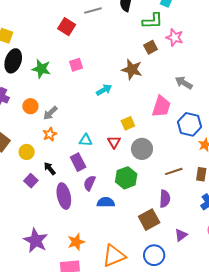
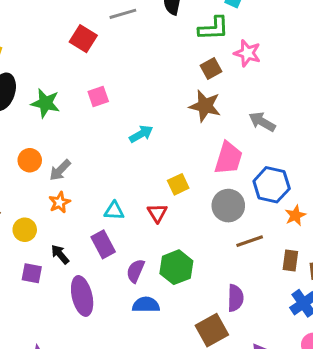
brown star: (132, 70) -> (205, 106), moved
gray circle: (142, 149) -> (228, 206), moved
brown line: (174, 171) -> (250, 241), moved
purple square: (31, 181) -> (32, 273), turned -32
purple semicircle: (90, 183) -> (136, 271), moved

